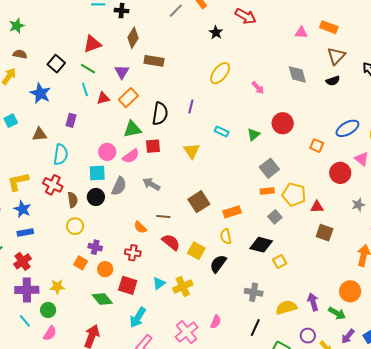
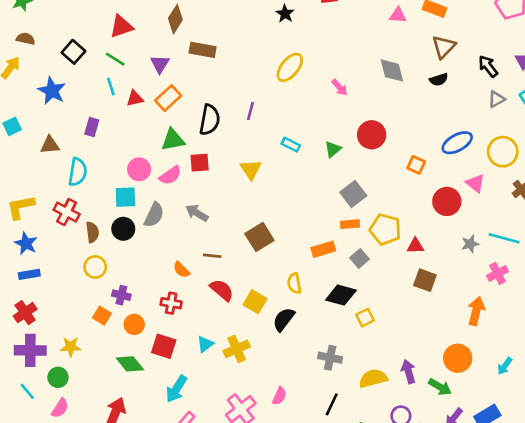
orange rectangle: (232, 212) -> (323, 249), moved

